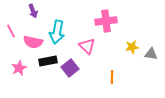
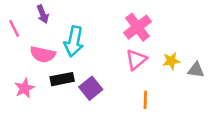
pink cross: (106, 21) -> (138, 27), turned -30
pink line: (11, 31) -> (14, 28), moved
pink triangle: (87, 46) -> (136, 60), moved, turned 36

